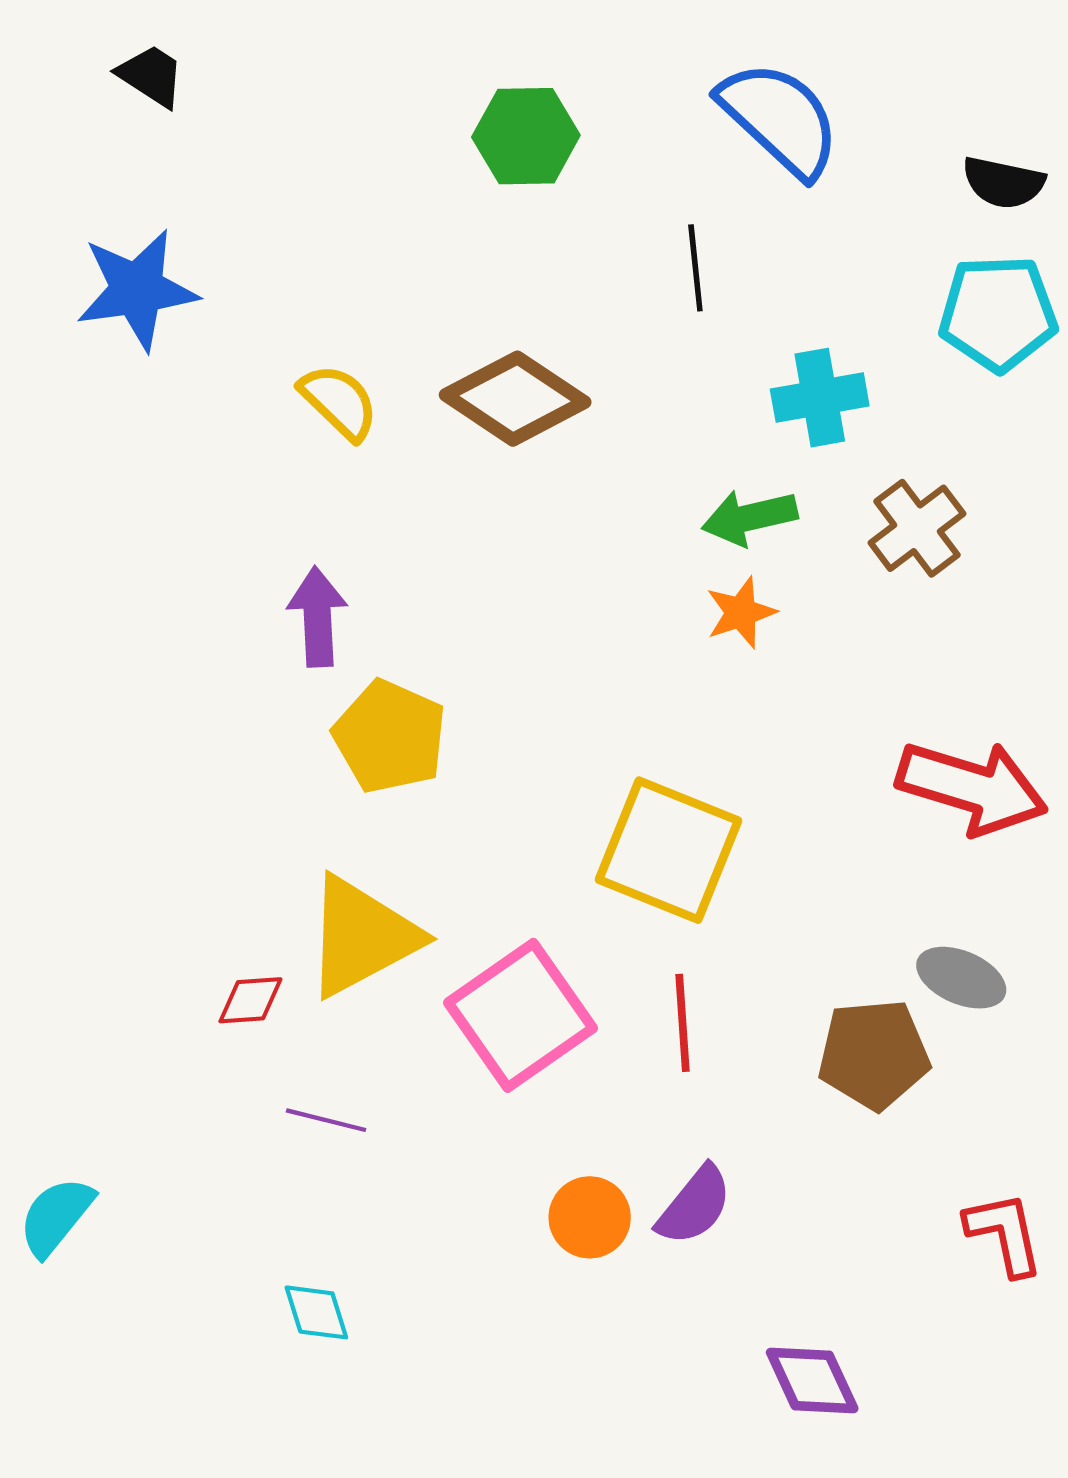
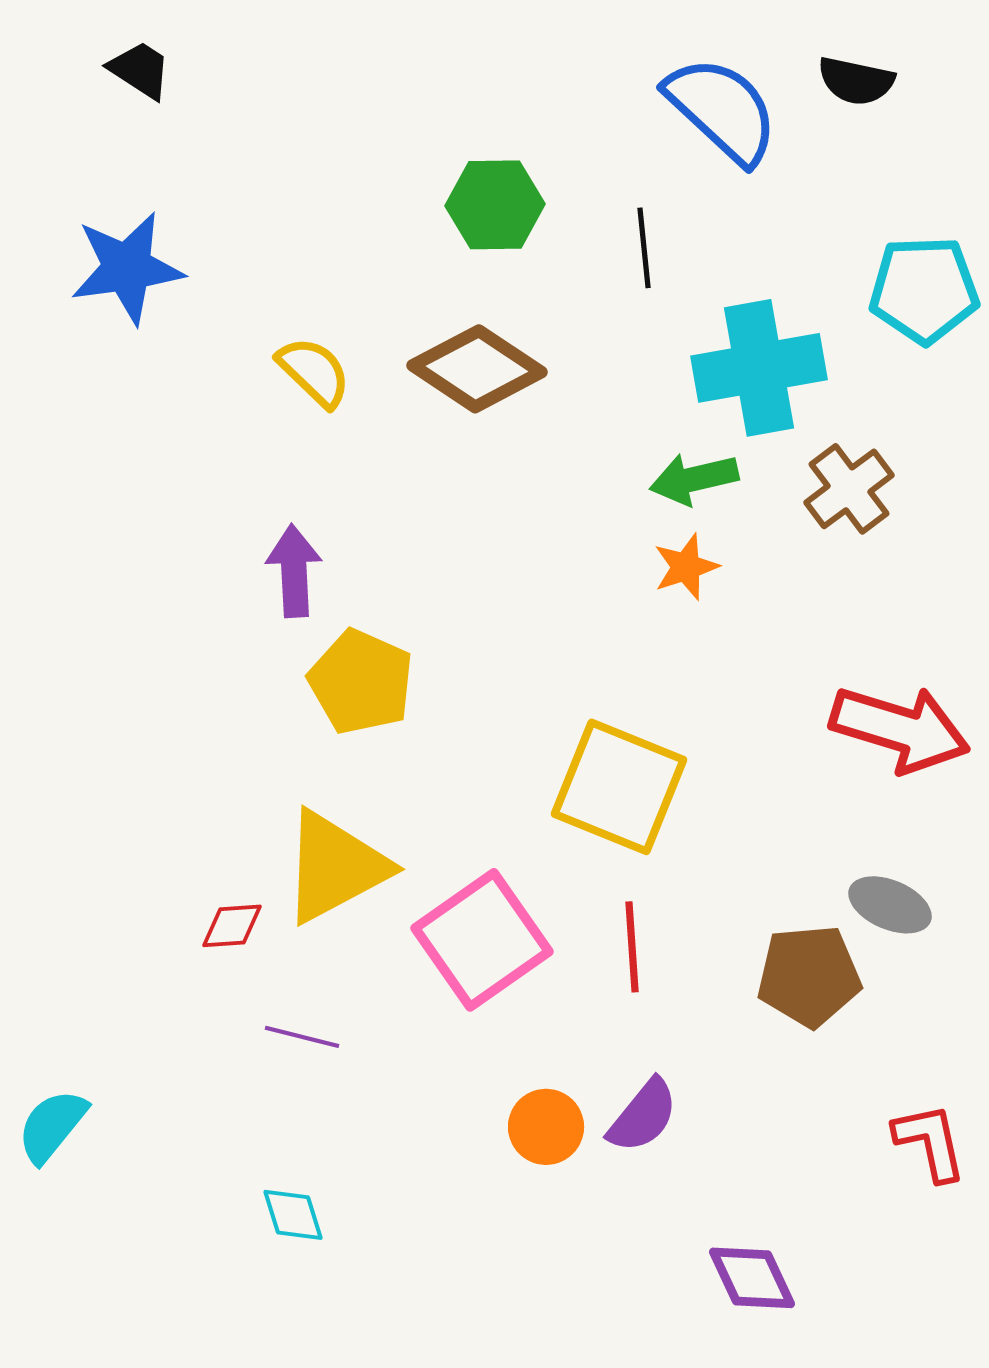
green hexagon: (526, 136) -> (495, 205), moved
black semicircle: (1003, 183) -> (856, 81), moved
cyan cross: (820, 398) -> (759, 368), size x1.5

